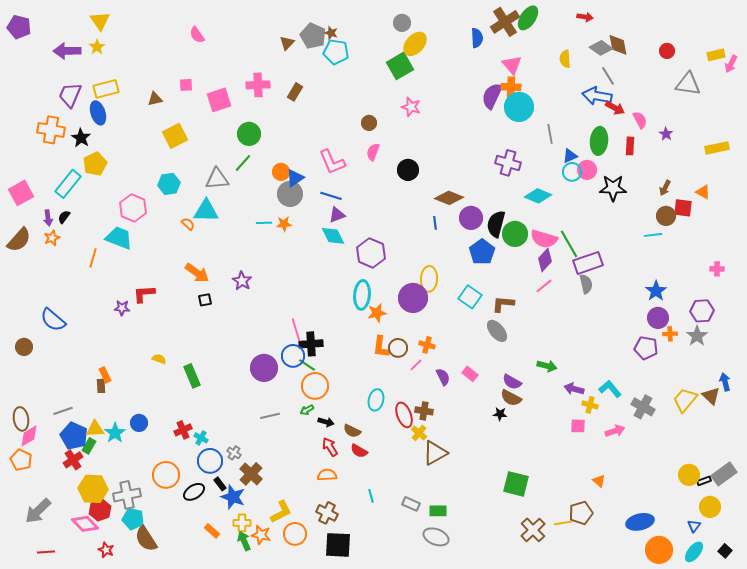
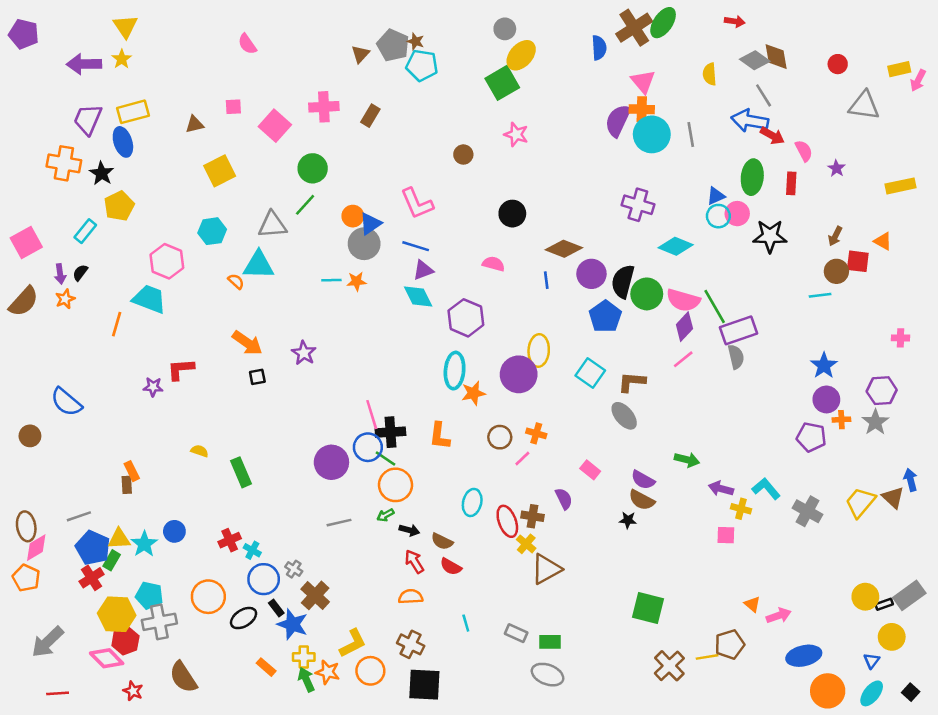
pink square: (219, 100) -> (275, 126), turned -30
gray line: (550, 134) -> (691, 134), moved
pink semicircle: (373, 152) -> (493, 264), moved, turned 84
cyan rectangle: (68, 184) -> (85, 231), size x0.7
orange L-shape: (381, 347) -> (439, 436), moved
purple semicircle: (443, 377) -> (564, 499), moved
pink arrow: (615, 431) -> (779, 616), moved
cyan pentagon: (133, 519) -> (149, 595), moved

